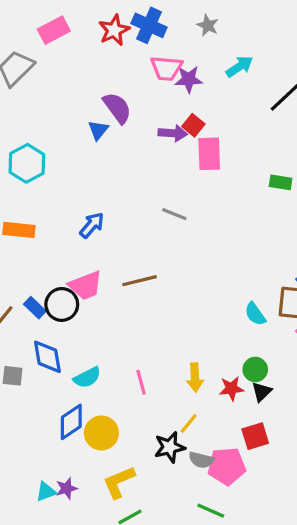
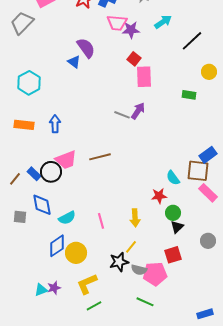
blue triangle: (98, 130) -> (74, 62), turned -32
purple arrow: (173, 133) -> (138, 111), moved, turned -60
blue arrow: (92, 225) -> (55, 124), moved, turned -42
red star: (231, 389) -> (159, 196), moved

